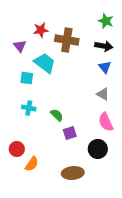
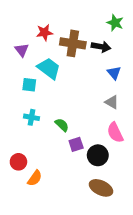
black arrow: (104, 46) -> (101, 47), moved
black circle: (98, 149) -> (98, 155), moved
brown ellipse: (73, 173) -> (101, 188), moved, turned 30

